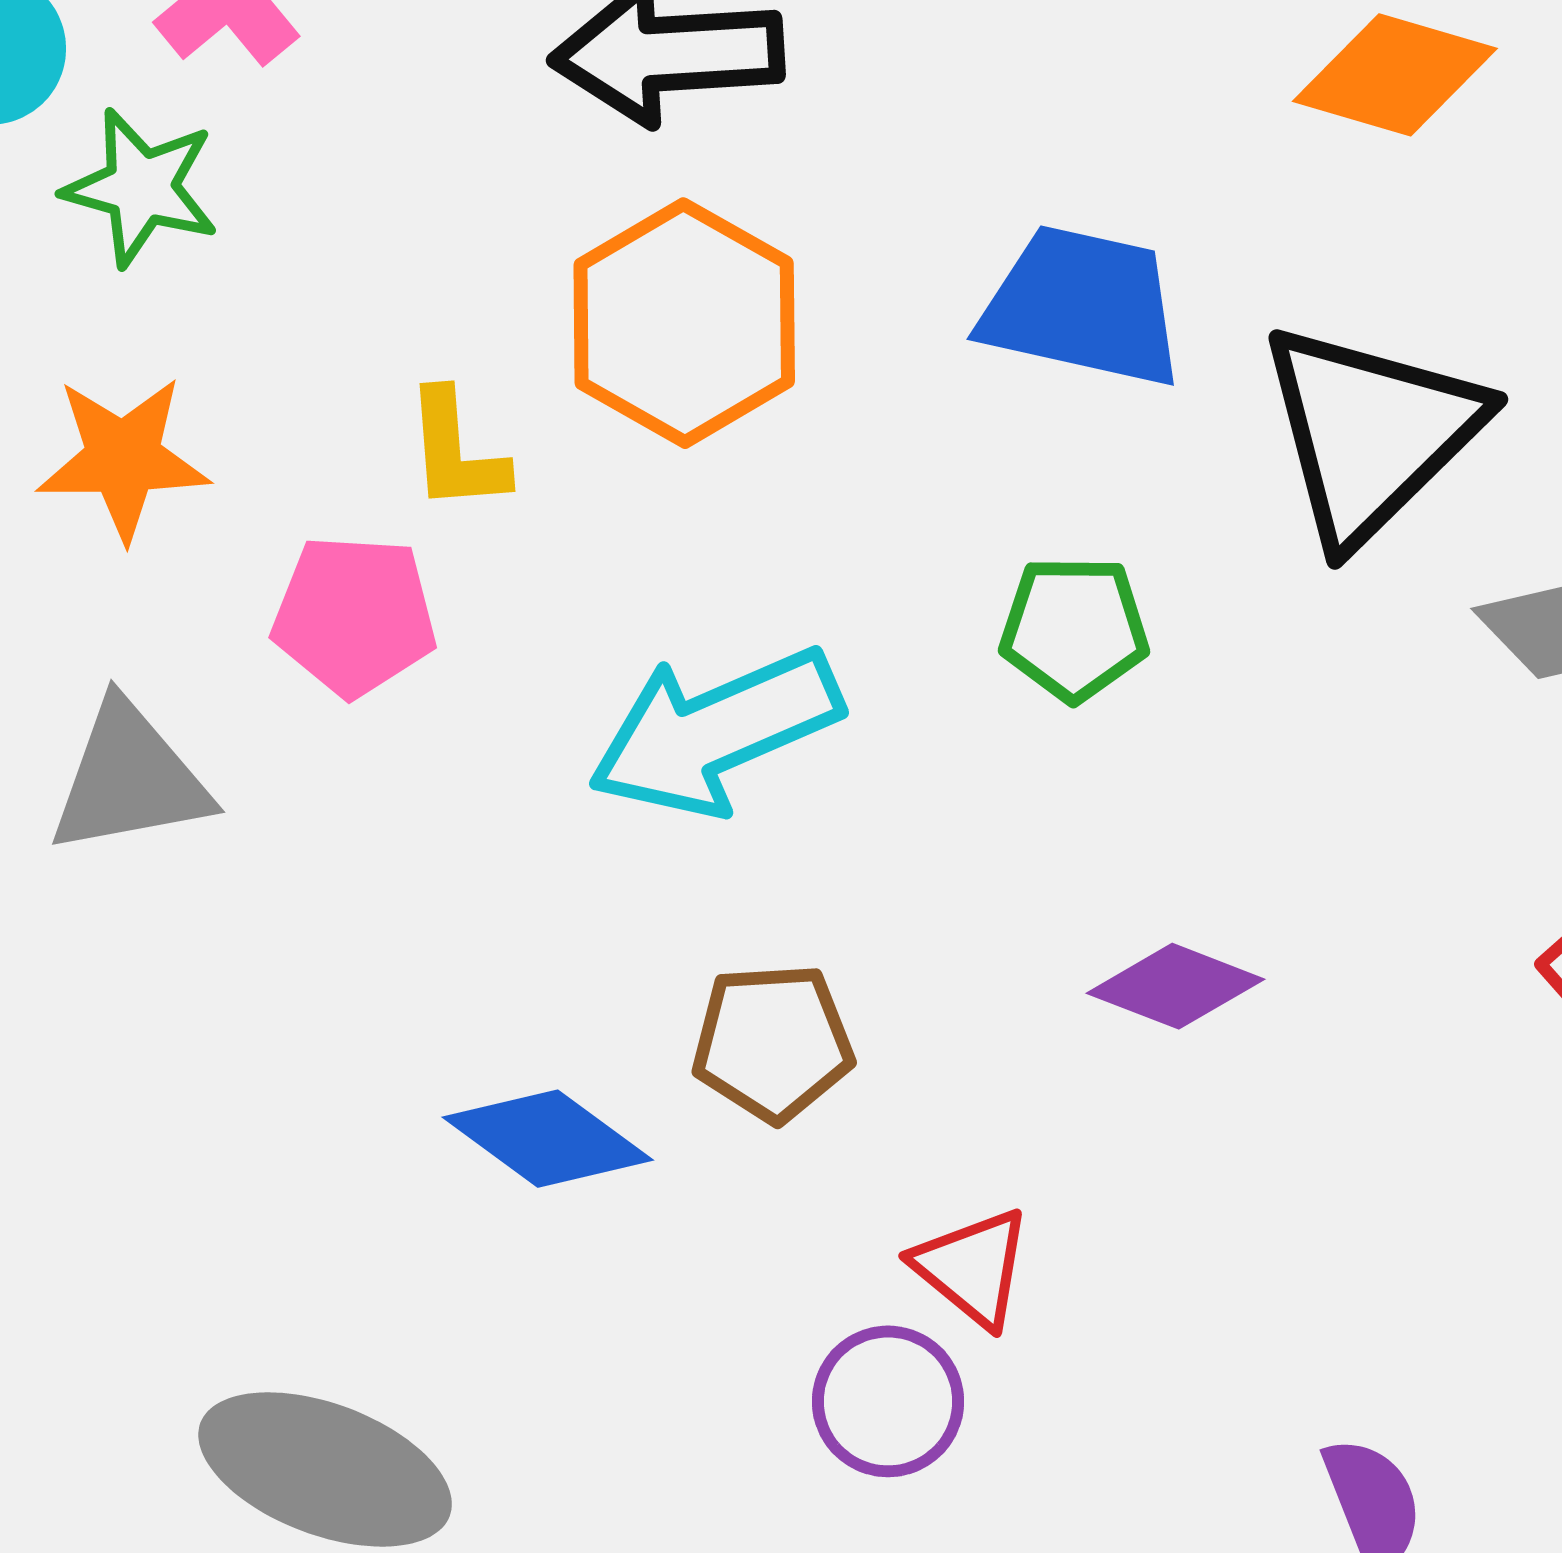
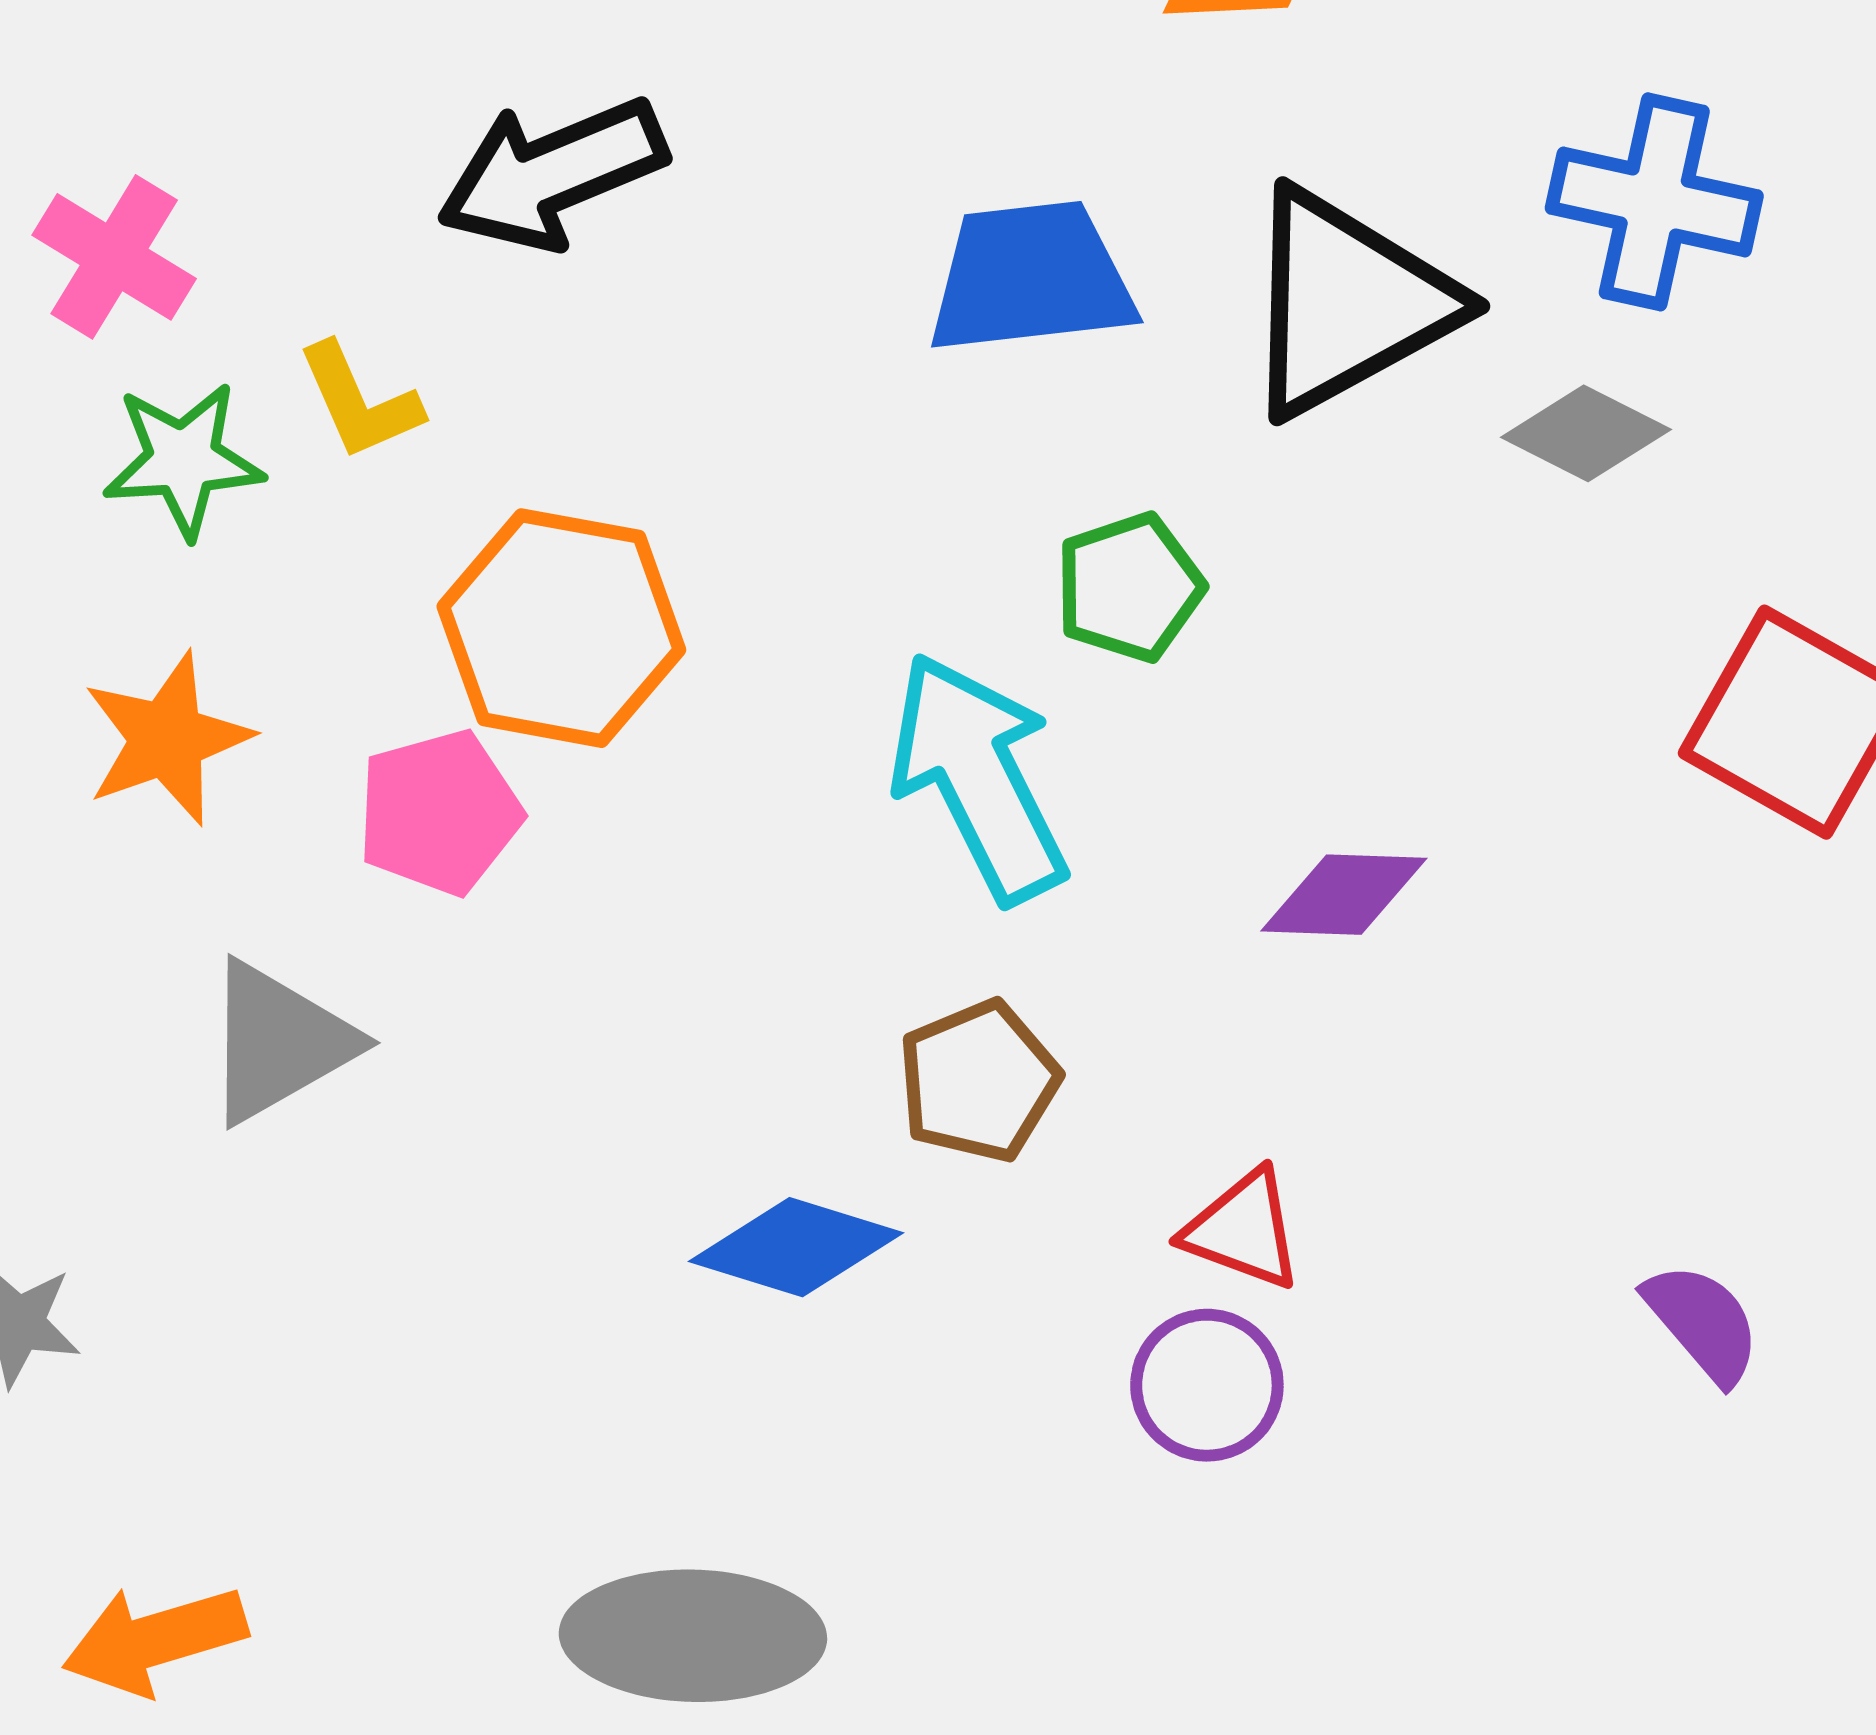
green star: (141, 188) -> (183, 460), moved
orange hexagon: (684, 323) -> (561, 628), moved
black triangle: (1371, 433) -> (1347, 303), turned 35
yellow L-shape: (456, 451) -> (359, 401), moved
cyan arrow: (715, 732) -> (978, 777), moved, turned 106

